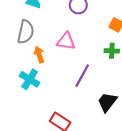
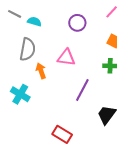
cyan cross: (30, 79) -> (20, 94), moved

